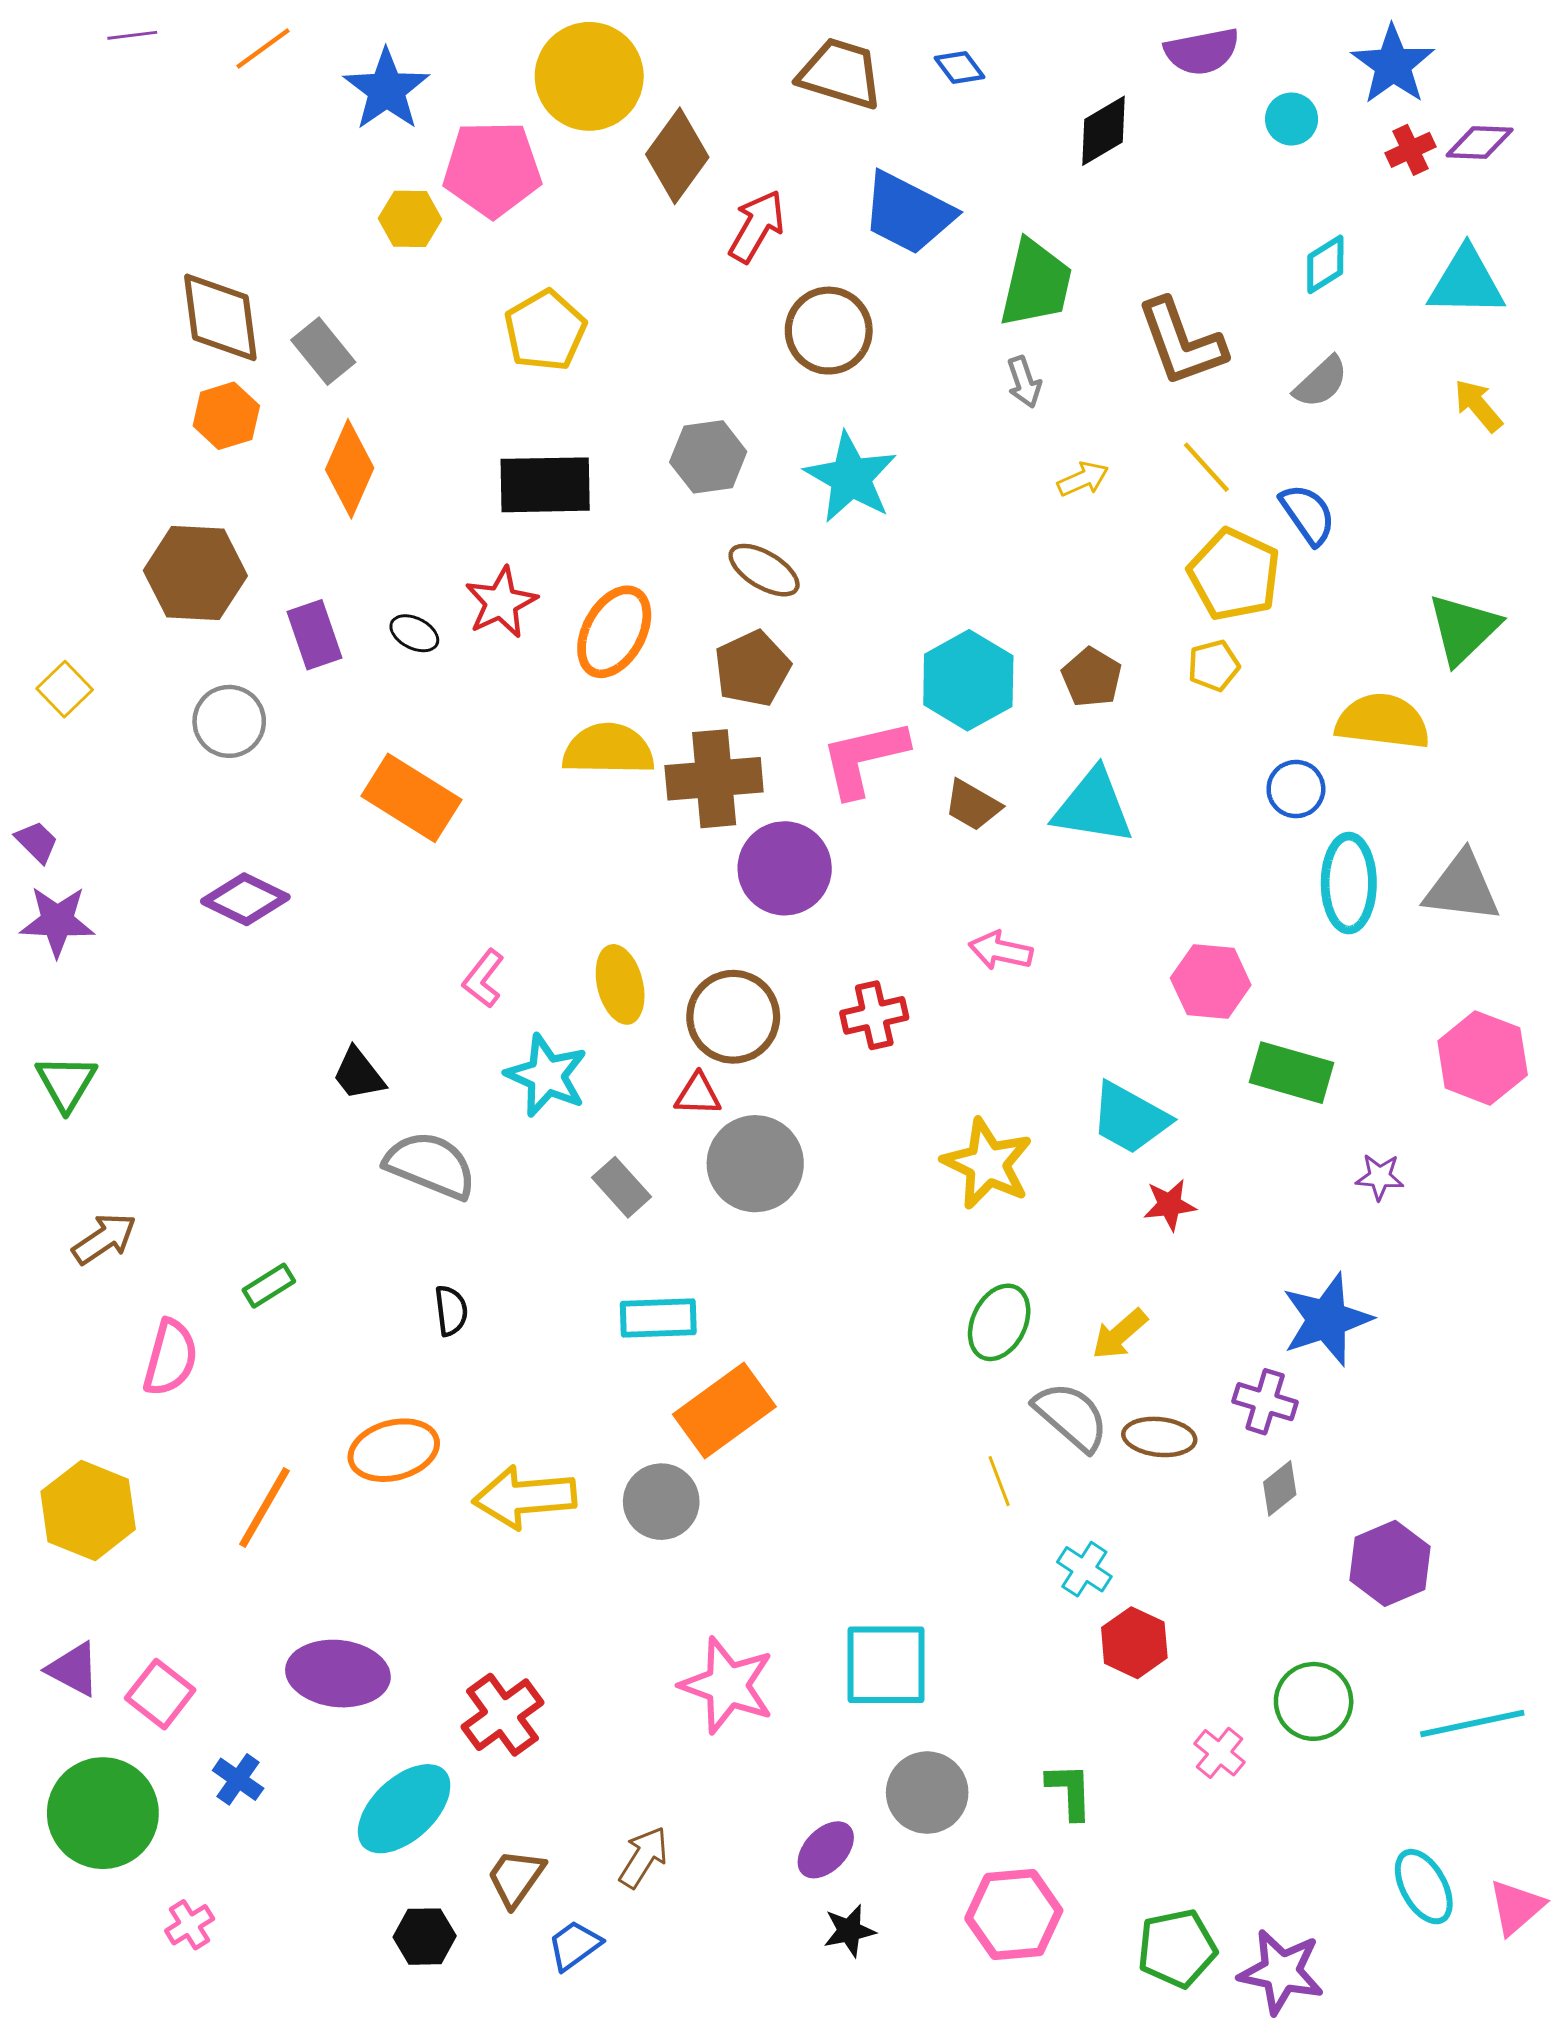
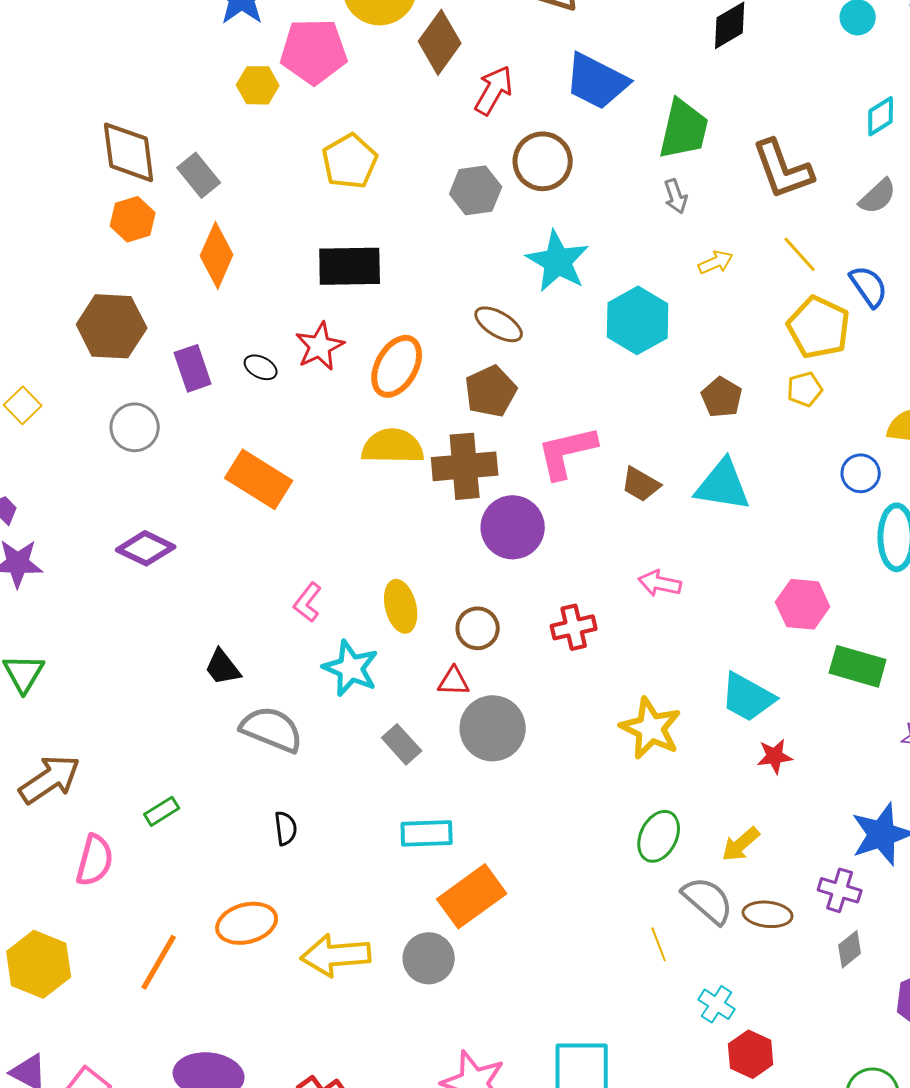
gray hexagon: (708, 457) -> (476, 190), moved
cyan hexagon: (968, 680) -> (638, 320), moved
brown circle: (733, 1017) -> (478, 628), size x0.7
brown arrow: (104, 1239) -> (50, 779), size x1.4

